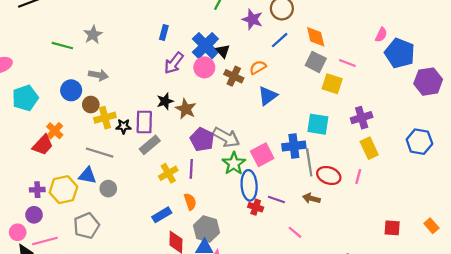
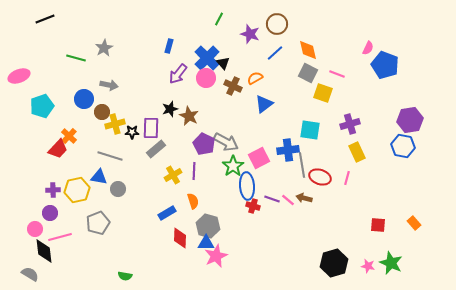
purple hexagon: (428, 82) -> (410, 120), moved
pink line: (295, 232) -> (288, 200), moved

